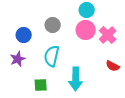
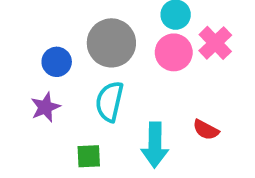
gray circle: (53, 25) -> (111, 43), size x1.6
pink cross: (108, 35) -> (215, 43), moved
red semicircle: (113, 66) -> (206, 130), moved

